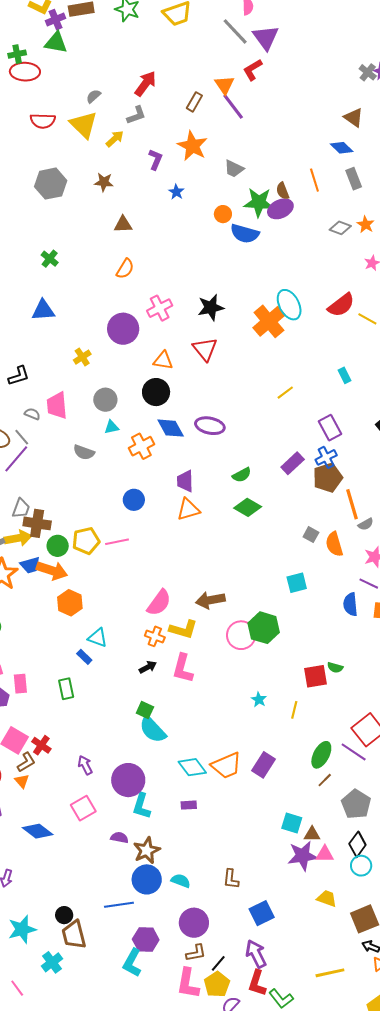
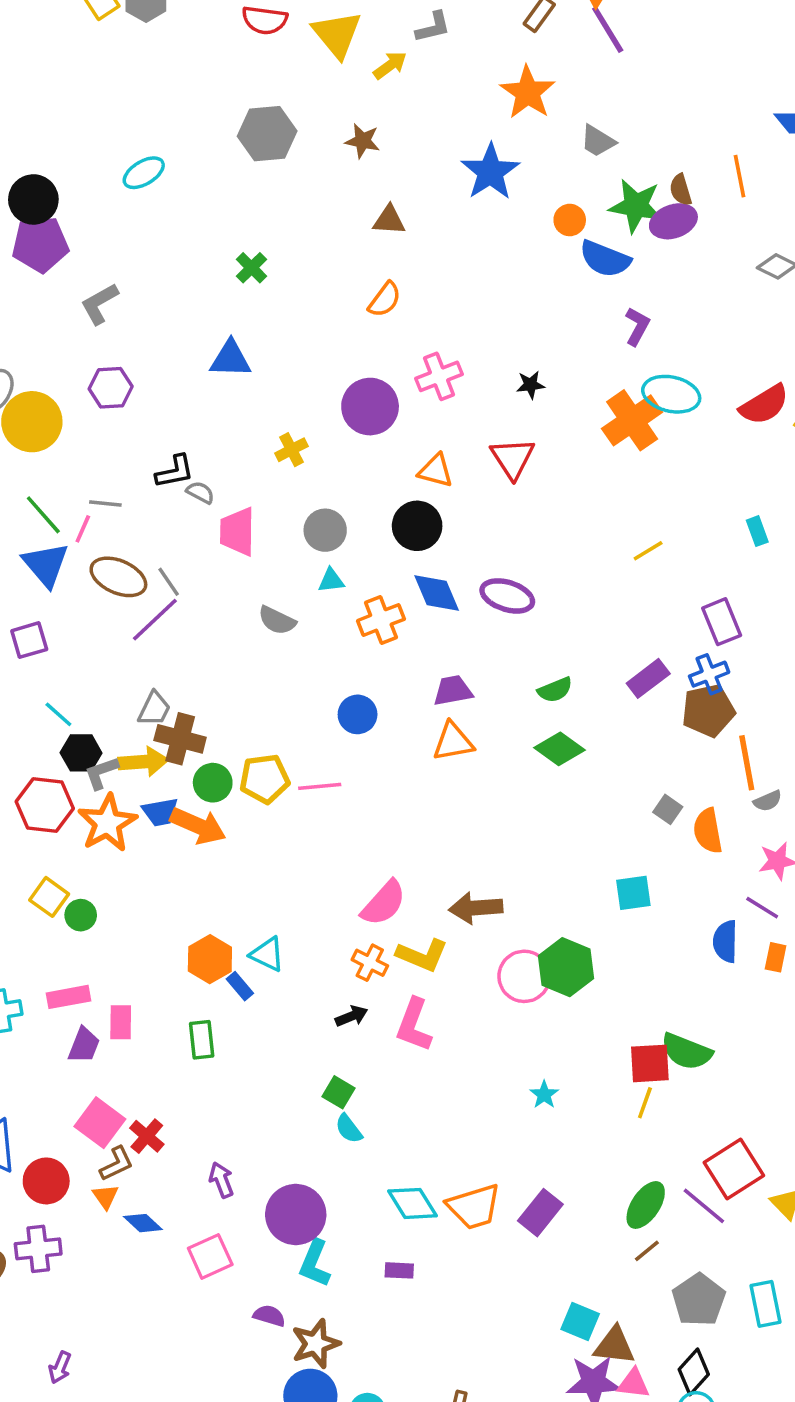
purple L-shape: (155, 159) -> (637, 326), moved
blue star: (176, 192) -> (490, 172), size x2.0
cyan ellipse: (289, 305) -> (671, 394), turned -56
black star: (211, 307) -> (531, 385), size x0.6
gray semicircle: (32, 414) -> (200, 492), moved
purple trapezoid: (185, 481) -> (453, 691), turned 75
orange hexagon: (70, 603) -> (210, 959), moved
green semicircle: (335, 667) -> (687, 1052), size x1.8
yellow line: (294, 710) -> (645, 1103), moved
cyan semicircle: (153, 730) -> (349, 1129), size x0.6
blue diamond: (38, 831) -> (143, 1223), moved, size x0.7
brown triangle: (312, 834) -> (614, 1346), size x1.4

